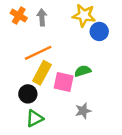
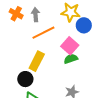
orange line: (38, 53) -> (43, 33), moved
pink square: (64, 82) -> (70, 46), moved, turned 30

